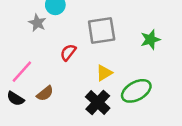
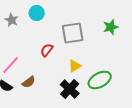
gray star: (37, 23) -> (12, 20), moved
green star: (150, 39) -> (111, 27), moved

